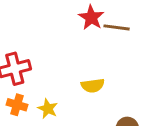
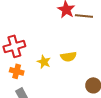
yellow star: (48, 109) -> (44, 62), moved

